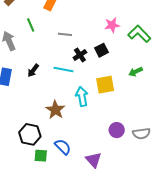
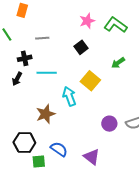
black cross: (80, 55) -> (25, 58), moved, turned 32
yellow square: (105, 85) -> (90, 81), turned -30
brown star: (55, 110) -> (46, 114), turned 30

